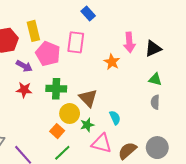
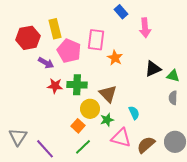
blue rectangle: (88, 13) -> (121, 12), moved
pink arrow: (129, 42) -> (145, 28), moved
black triangle: (153, 48) -> (153, 69), moved
orange star: (112, 62) -> (115, 58), moved
red star: (24, 90) -> (55, 86), moved

